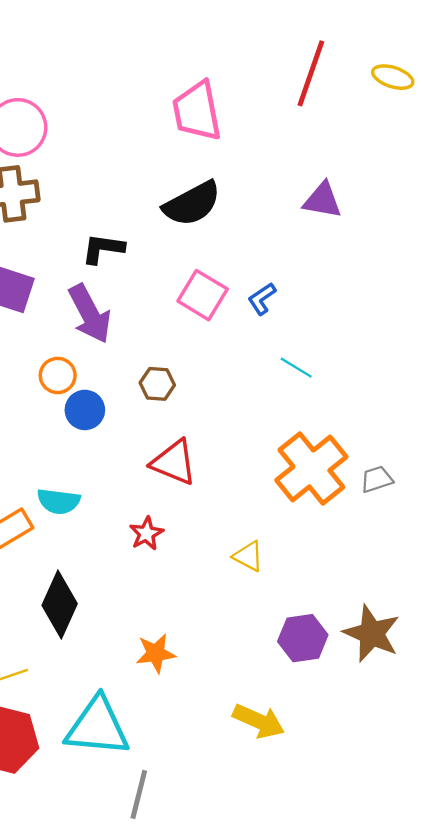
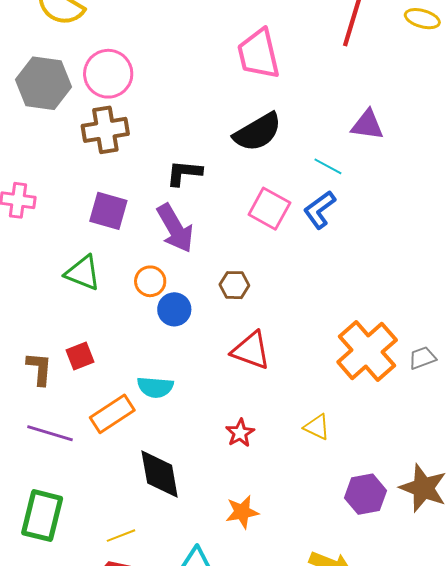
blue L-shape: (262, 299) -> (320, 210), size x1.4
cyan line: (296, 368) -> (328, 166), moved
red star: (146, 533) -> (240, 433), moved
black diamond: (60, 604) -> (160, 474), turned -32

